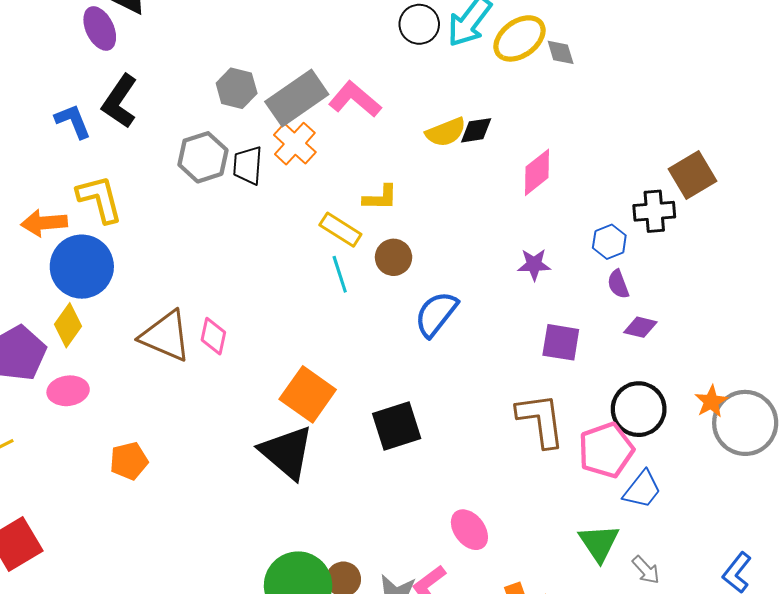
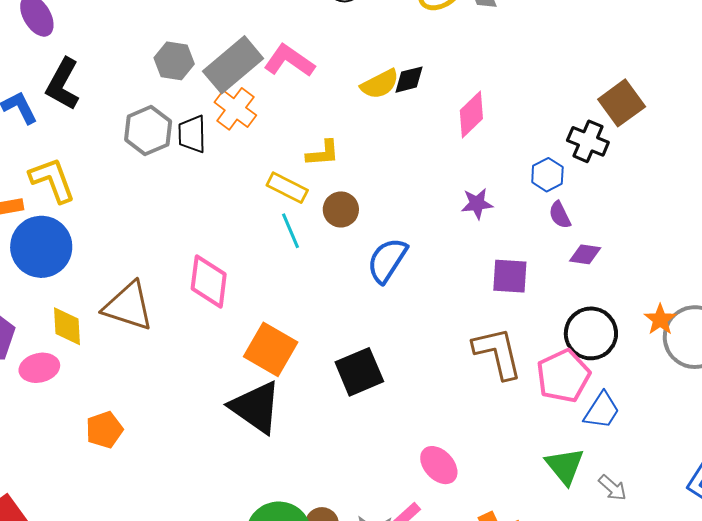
black cross: (654, 211) -> (588, 141), turned 33
yellow diamond: (68, 325) -> (67, 326), moved, turned -33
pink diamond: (213, 336) -> (209, 281), moved, size x1.5

